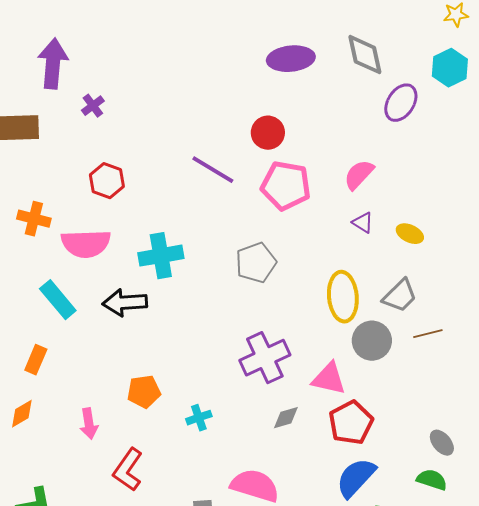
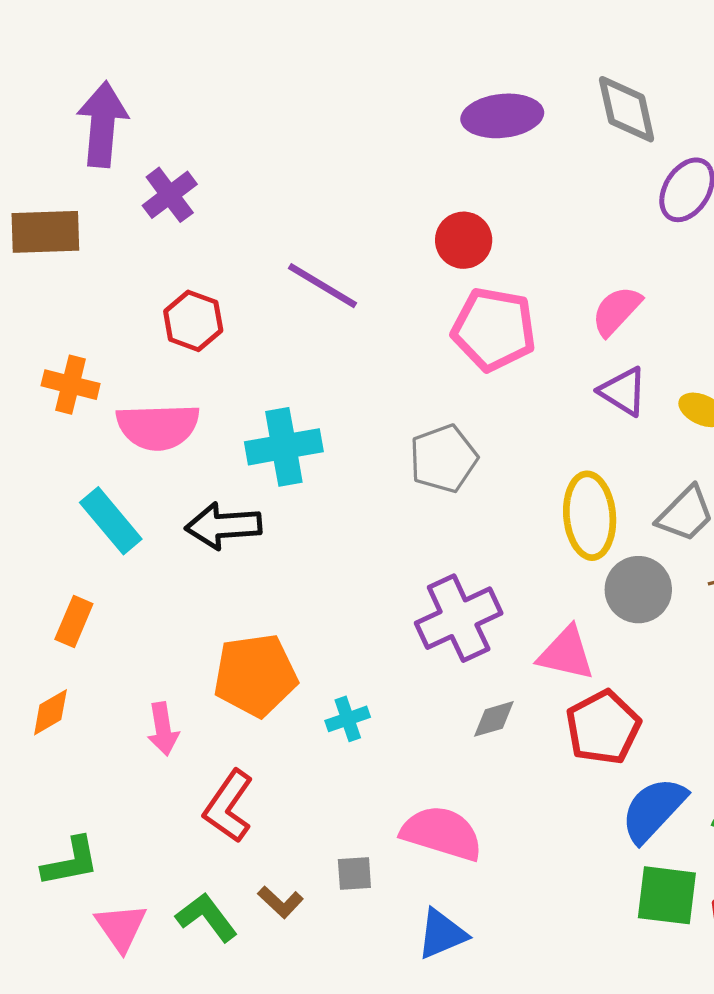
purple cross: (93, 106) -> (170, 195), size x1.4
purple line: (213, 170) -> (323, 286), moved
purple triangle: (363, 223) -> (623, 391), size x1.4
orange pentagon: (144, 392) -> (255, 675), size x1.5
blue semicircle: (356, 478) -> (653, 810), moved

